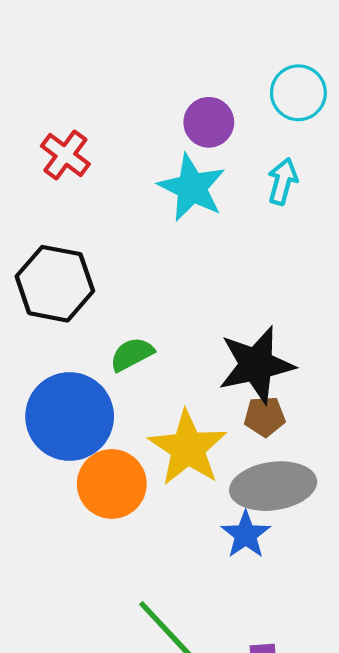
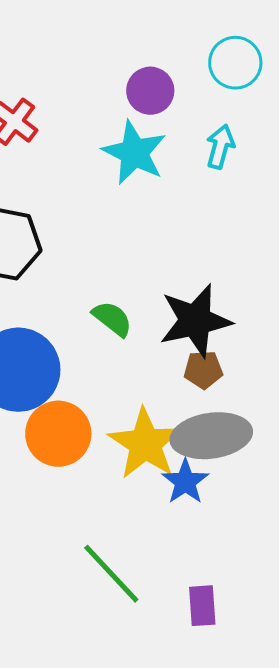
green semicircle: (132, 354) -> (112, 319), moved, turned 66
yellow star: (188, 448) -> (145, 444), moved

